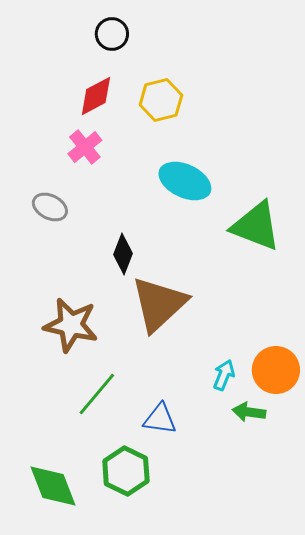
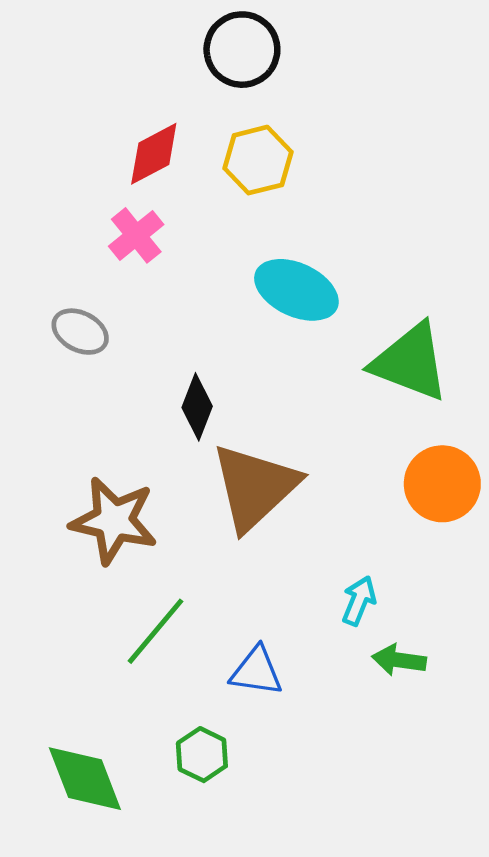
black circle: (112, 34) -> (242, 50), moved, size x1.4
orange circle: (276, 370) -> (442, 484), moved
green hexagon: (126, 471) -> (202, 755), size x0.7

